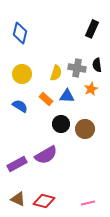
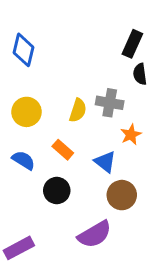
black semicircle: (97, 65) -> (140, 74), moved
blue triangle: (67, 96) -> (105, 162), moved, turned 35
black circle: (61, 124) -> (57, 191), moved
purple semicircle: (46, 155) -> (95, 234), moved

